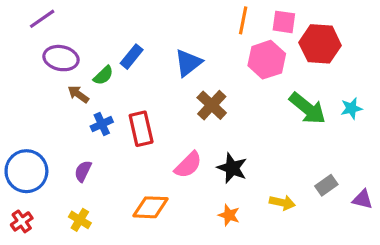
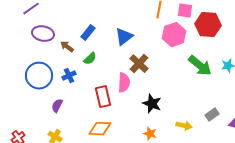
green semicircle: (103, 75) -> (90, 59), moved
brown arrow: (78, 94) -> (67, 47), moved
red rectangle: (141, 129) -> (103, 97), moved
pink semicircle: (188, 165) -> (124, 83), moved, turned -42
blue circle: (26, 171) -> (39, 76), moved

